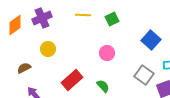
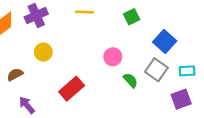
green square: (112, 19) -> (132, 17), moved
gray square: (144, 75) -> (156, 70), moved
green semicircle: (103, 86) -> (130, 80), moved

